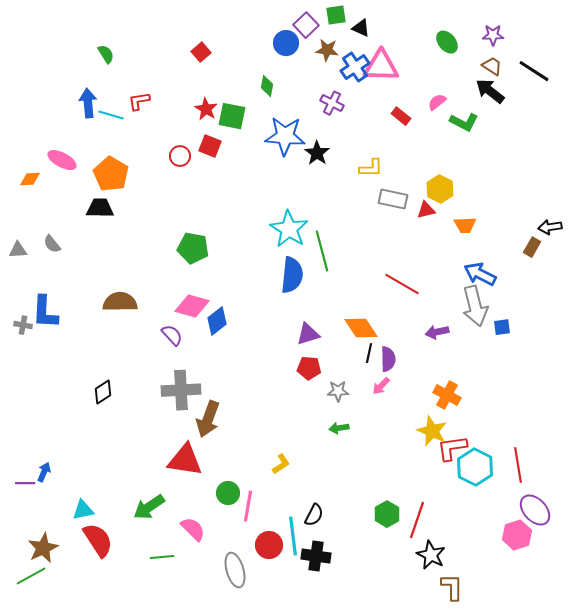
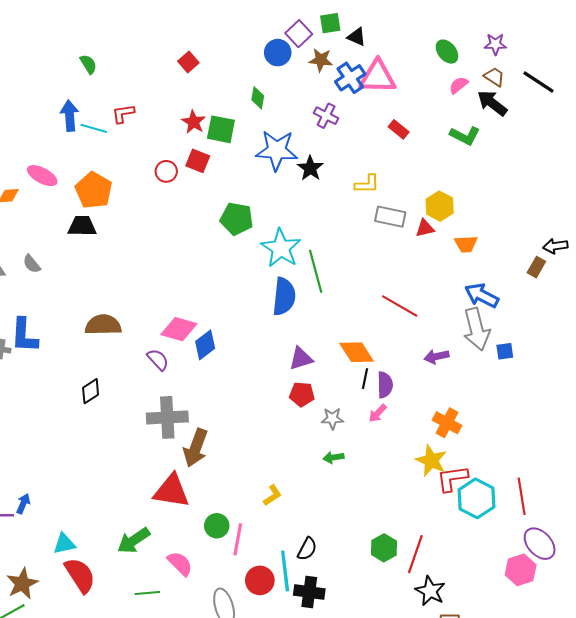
pink semicircle: (437, 102) -> (459, 85), moved
green pentagon: (193, 248) -> (237, 219), moved
black diamond: (103, 392) -> (91, 391), moved

